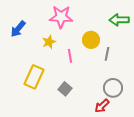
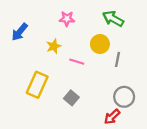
pink star: (61, 17) -> (67, 19), size x0.6
green arrow: (119, 20) -> (113, 19), moved, turned 30
pink line: (70, 56) -> (77, 62), turned -64

